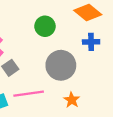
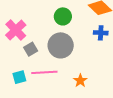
gray circle: (61, 65) -> (61, 45), moved

